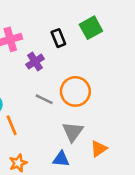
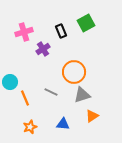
gray line: (44, 99) -> (51, 92), moved
gray triangle: (73, 132) -> (82, 95), moved, turned 36

